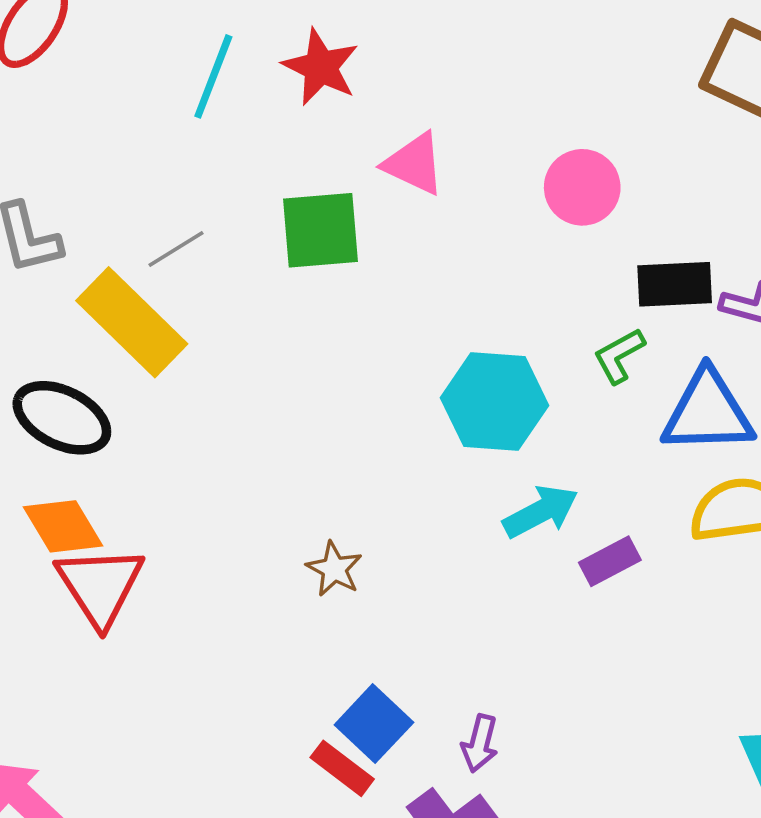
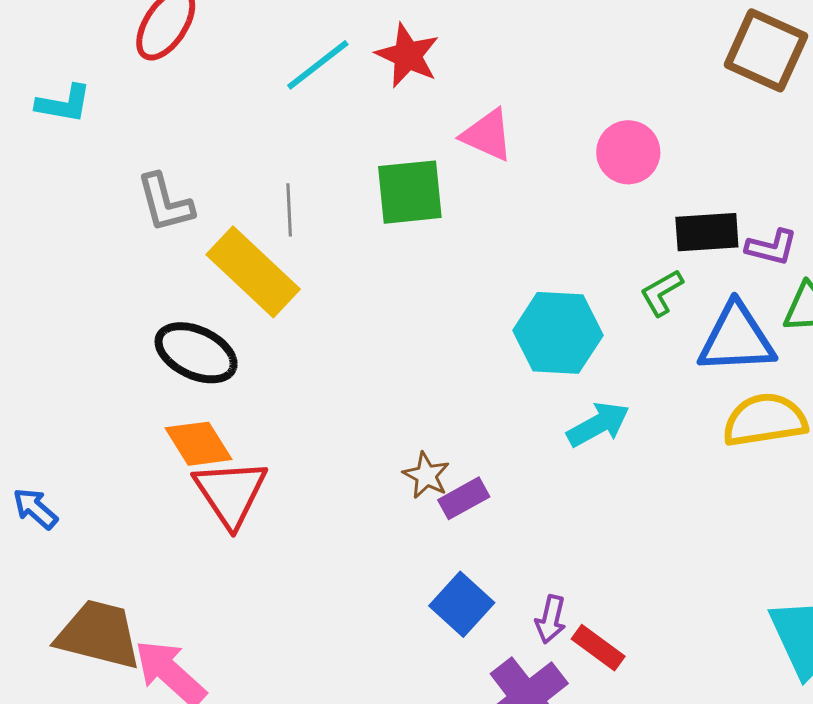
cyan line: (213, 76) -> (318, 65), turned 32
gray line: (176, 249) -> (289, 210), turned -60
purple rectangle: (610, 561) -> (464, 498), moved
red rectangle: (342, 768) -> (598, 648), moved

